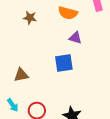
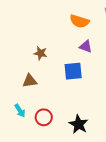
brown star: (30, 18) -> (41, 53), moved

